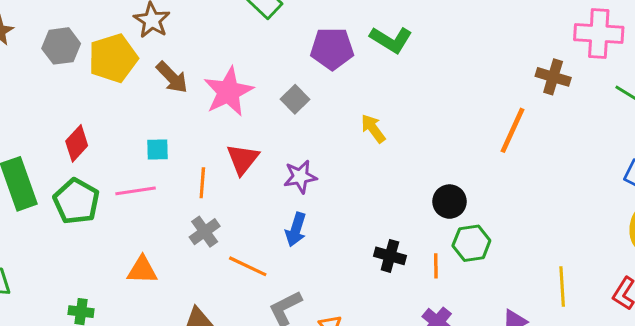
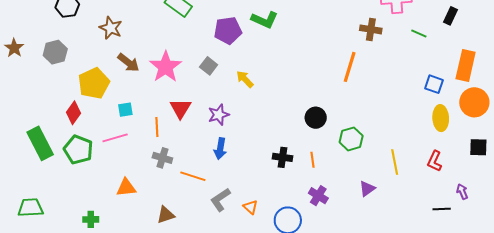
yellow pentagon: (113, 58) -> (94, 83), moved
yellow arrow: (373, 129) -> (245, 79), moved
gray cross: (205, 232) -> (162, 158), turned -30
green hexagon: (471, 243) -> (351, 139), moved

